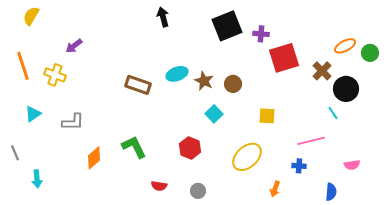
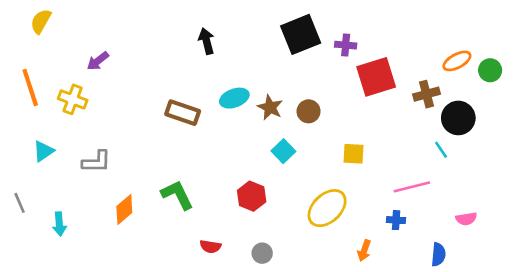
black arrow: (163, 17) -> (206, 41), moved
brown cross: (322, 71) -> (426, 94), turned 30
cyan arrow: (37, 179) -> (59, 224), moved

